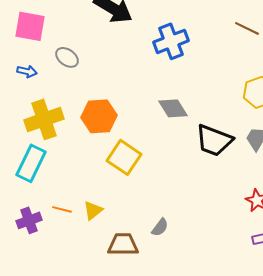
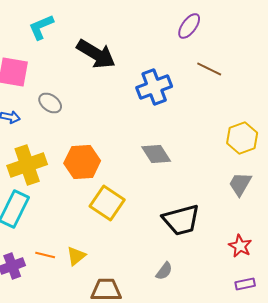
brown line: (247, 28) -> (209, 69), moved
black trapezoid: (214, 140) -> (181, 220), moved, turned -36
gray semicircle: (160, 227) -> (164, 271), moved

